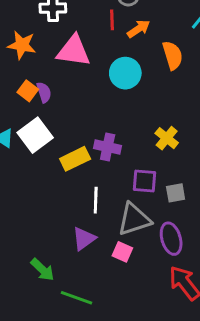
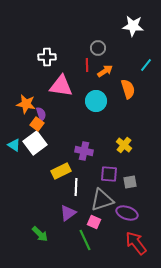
orange star: (22, 45) -> (26, 104), moved
orange square: (28, 91) -> (37, 124), moved
yellow rectangle: (75, 159) -> (61, 171), moved
purple ellipse: (171, 239) -> (127, 213), turned -55
green line: (76, 298) -> (85, 240), moved, turned 45

